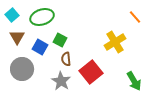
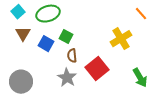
gray circle: (22, 69) -> (21, 82), moved

